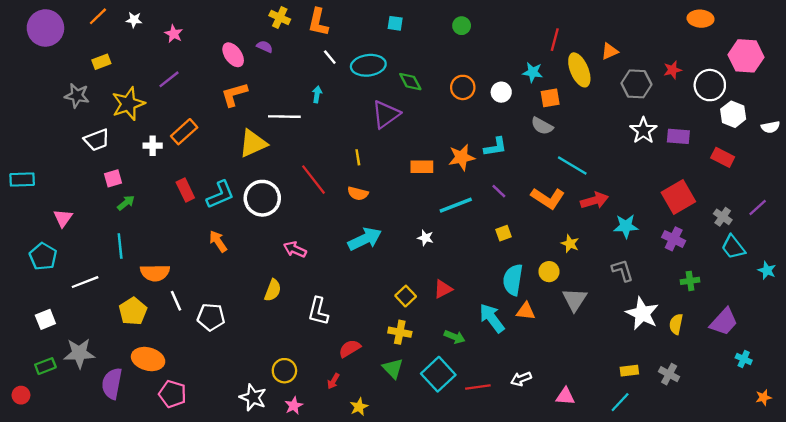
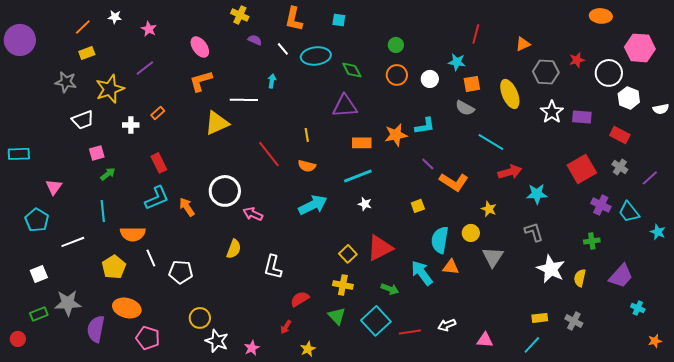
orange line: (98, 16) -> (83, 27), moved
orange L-shape: (318, 22) -> (294, 19), moved
green circle: (462, 26) -> (396, 45), moved
purple circle: (45, 28) -> (20, 40), moved
purple semicircle: (265, 47) -> (255, 40), moved
yellow ellipse: (579, 70) -> (510, 94), moved
purple triangle: (386, 114) -> (345, 106), moved, turned 32
orange rectangle: (184, 132) -> (158, 113), size x0.6
cyan L-shape: (220, 195) -> (157, 198), moved
white circle: (262, 198) -> (225, 191), moved
orange L-shape: (548, 198) -> (454, 182), moved
cyan line: (456, 205) -> (358, 176), moved
gray cross: (723, 217) -> (620, 167), moved
yellow square: (504, 233) -> (418, 206), moved
purple cross: (674, 239) -> (601, 205), moved
red triangle: (443, 289) -> (380, 248), size x1.6
yellow circle: (284, 371) -> (200, 318), moved

